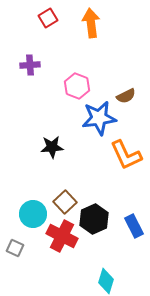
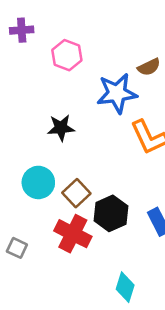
purple cross: (30, 65) -> (22, 30), moved
pink hexagon: (77, 86) -> (67, 55), moved
cyan circle: (33, 214) -> (38, 182), moved

